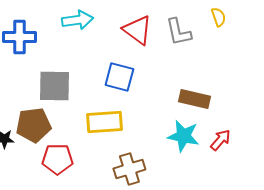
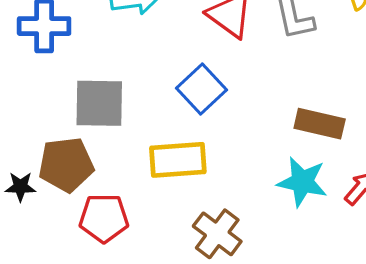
blue square: (119, 77) -> (201, 89), turned 32
brown cross: (129, 169) -> (217, 234), turned -36

